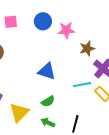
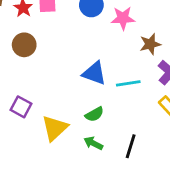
cyan line: (82, 85) -> (128, 83), moved

